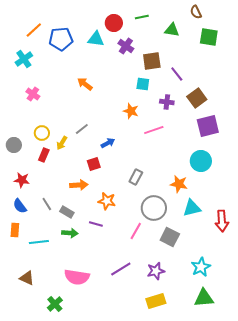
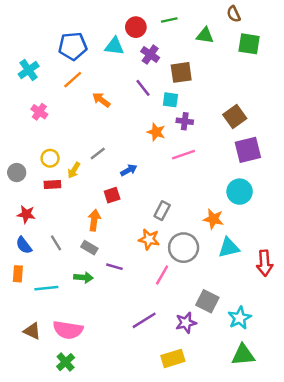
orange line: (34, 30) -> (73, 80), moved
purple line: (177, 74) -> (143, 88), moved
purple cross: (167, 102) -> (185, 121), moved
red rectangle: (44, 155) -> (52, 184), turned 64
orange arrow: (79, 185) -> (94, 220), turned -78
orange star: (107, 201) -> (149, 239), moved
gray rectangle: (67, 212) -> (89, 248), moved
gray square: (170, 237) -> (207, 301), moved
pink semicircle: (77, 277) -> (68, 330), moved
yellow rectangle: (156, 301) -> (173, 358), moved

